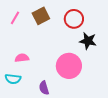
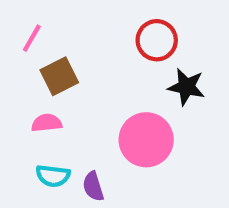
brown square: (41, 16) -> (59, 76), moved
cyan semicircle: (13, 79) -> (53, 176), moved

